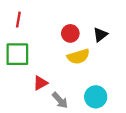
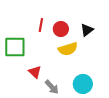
red line: (18, 20) -> (41, 25), moved
red triangle: (40, 83) -> (35, 72), turned -48

